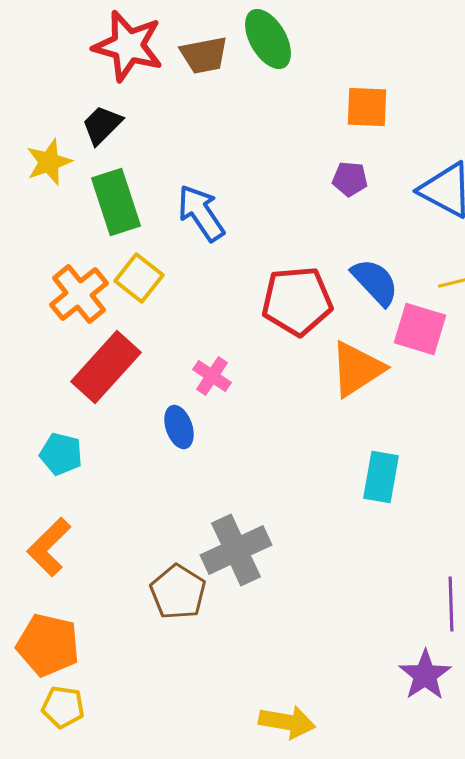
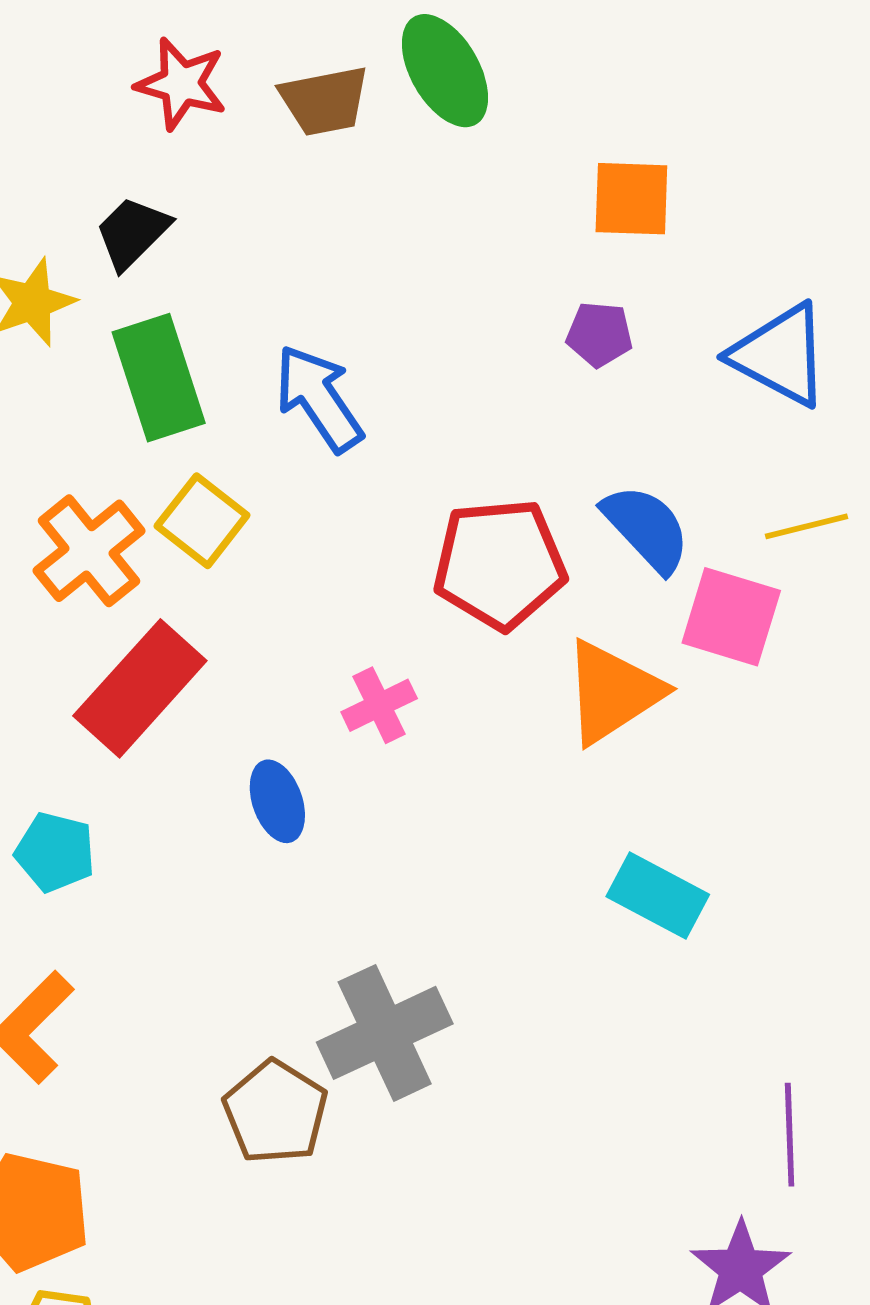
red star: (128, 46) -> (181, 84), size x0.7
pink cross: (212, 376) -> (379, 705), moved, turned 30
cyan rectangle: (381, 477) -> (658, 895), turned -72

